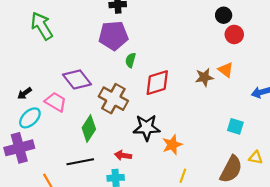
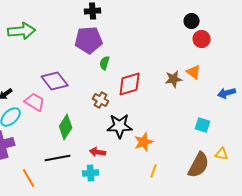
green arrow: (42, 26) -> (22, 31), turned 116
brown cross: (113, 99) -> (101, 100), moved, size x0.6

